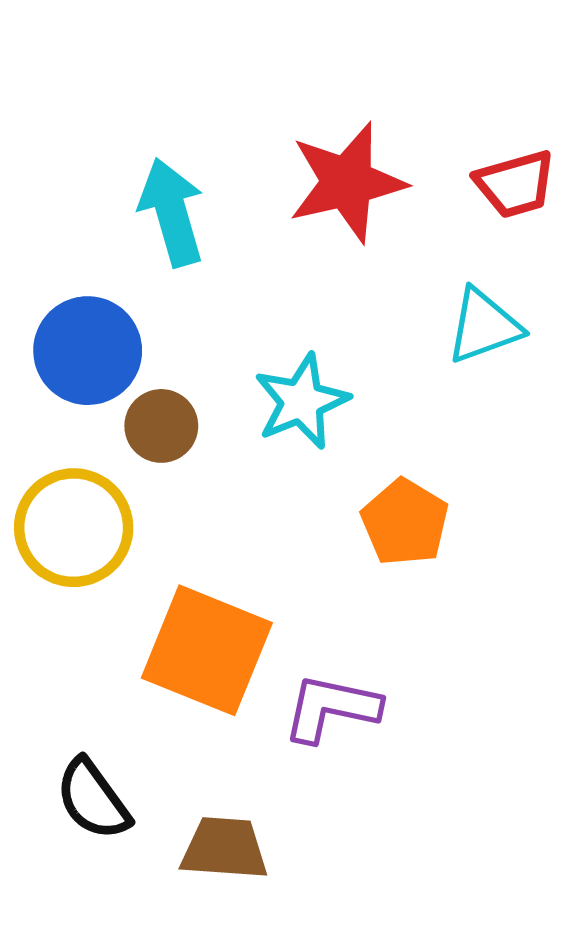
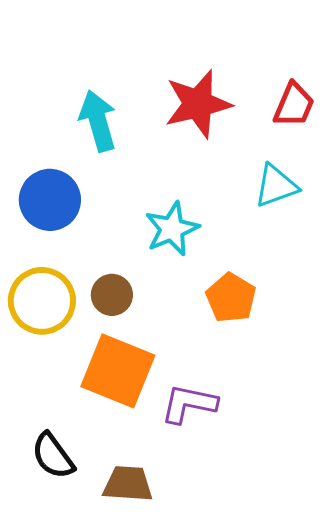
red trapezoid: (515, 184) -> (294, 105), turned -51
brown circle: (161, 426) -> (112, 295), moved

